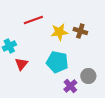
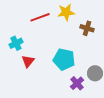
yellow star: (59, 32) -> (66, 12), moved

